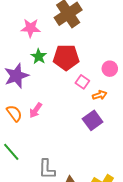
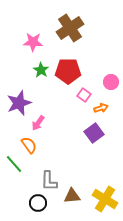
purple star: (16, 76) -> (19, 103), moved
orange semicircle: (14, 113) -> (29, 145), moved

